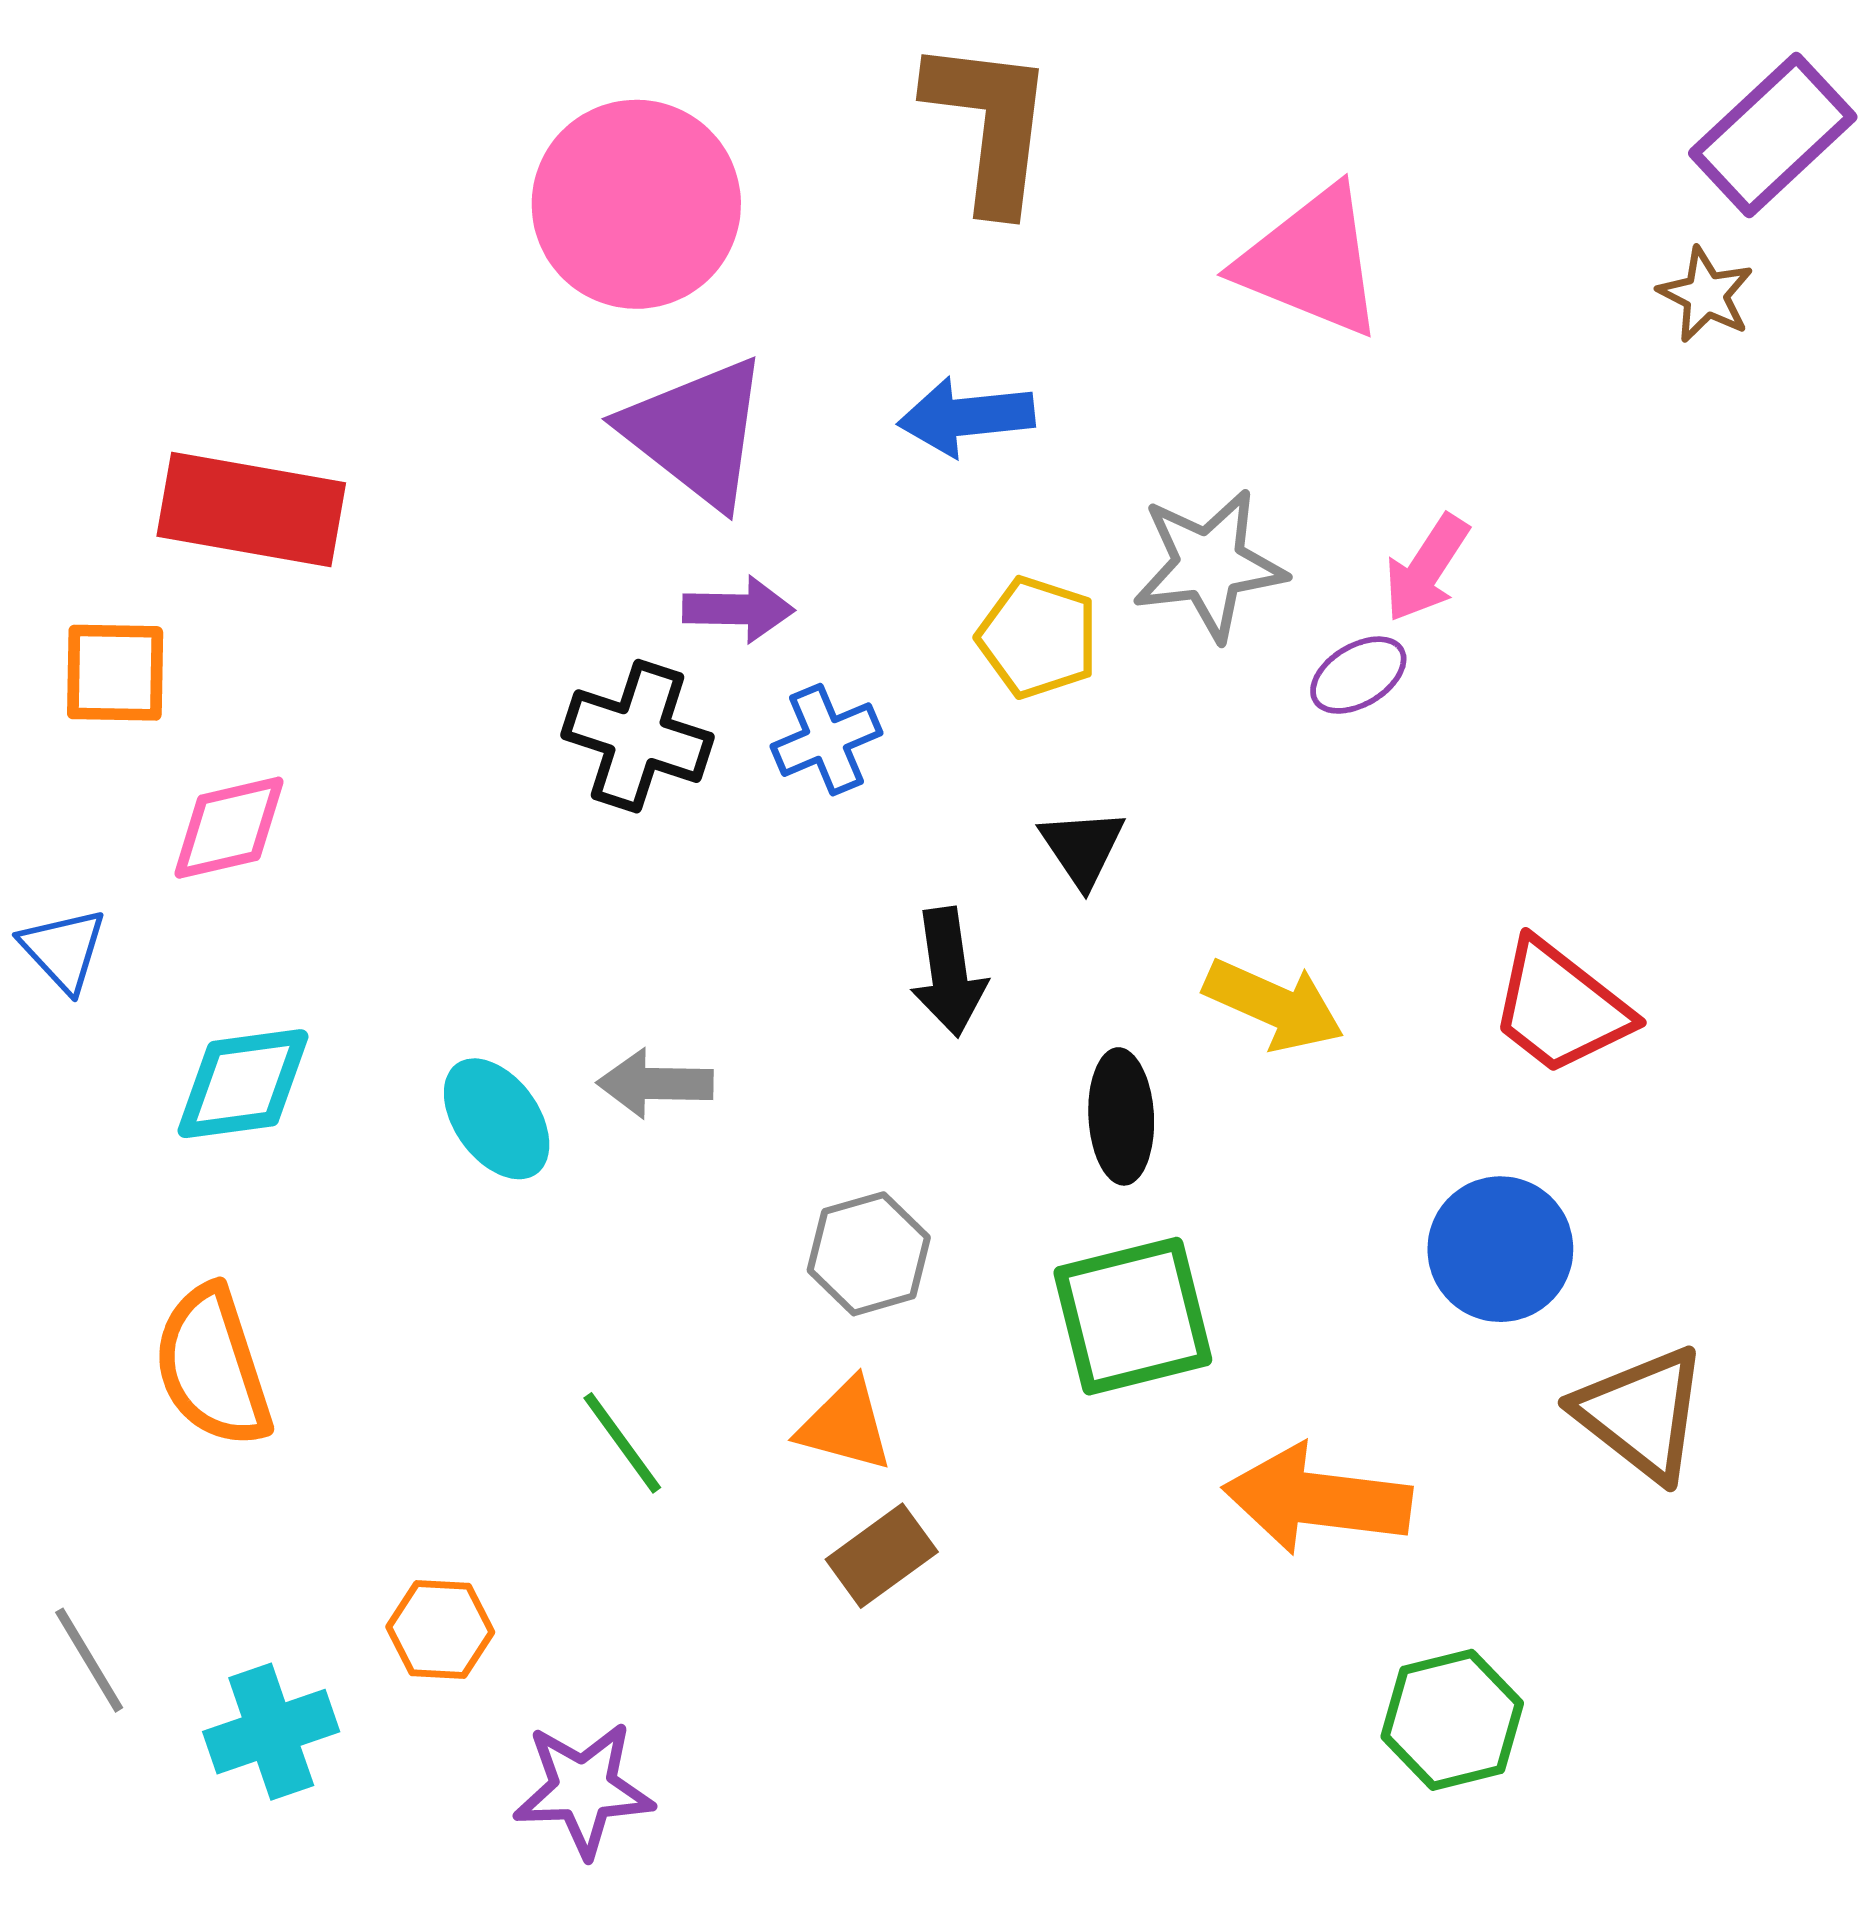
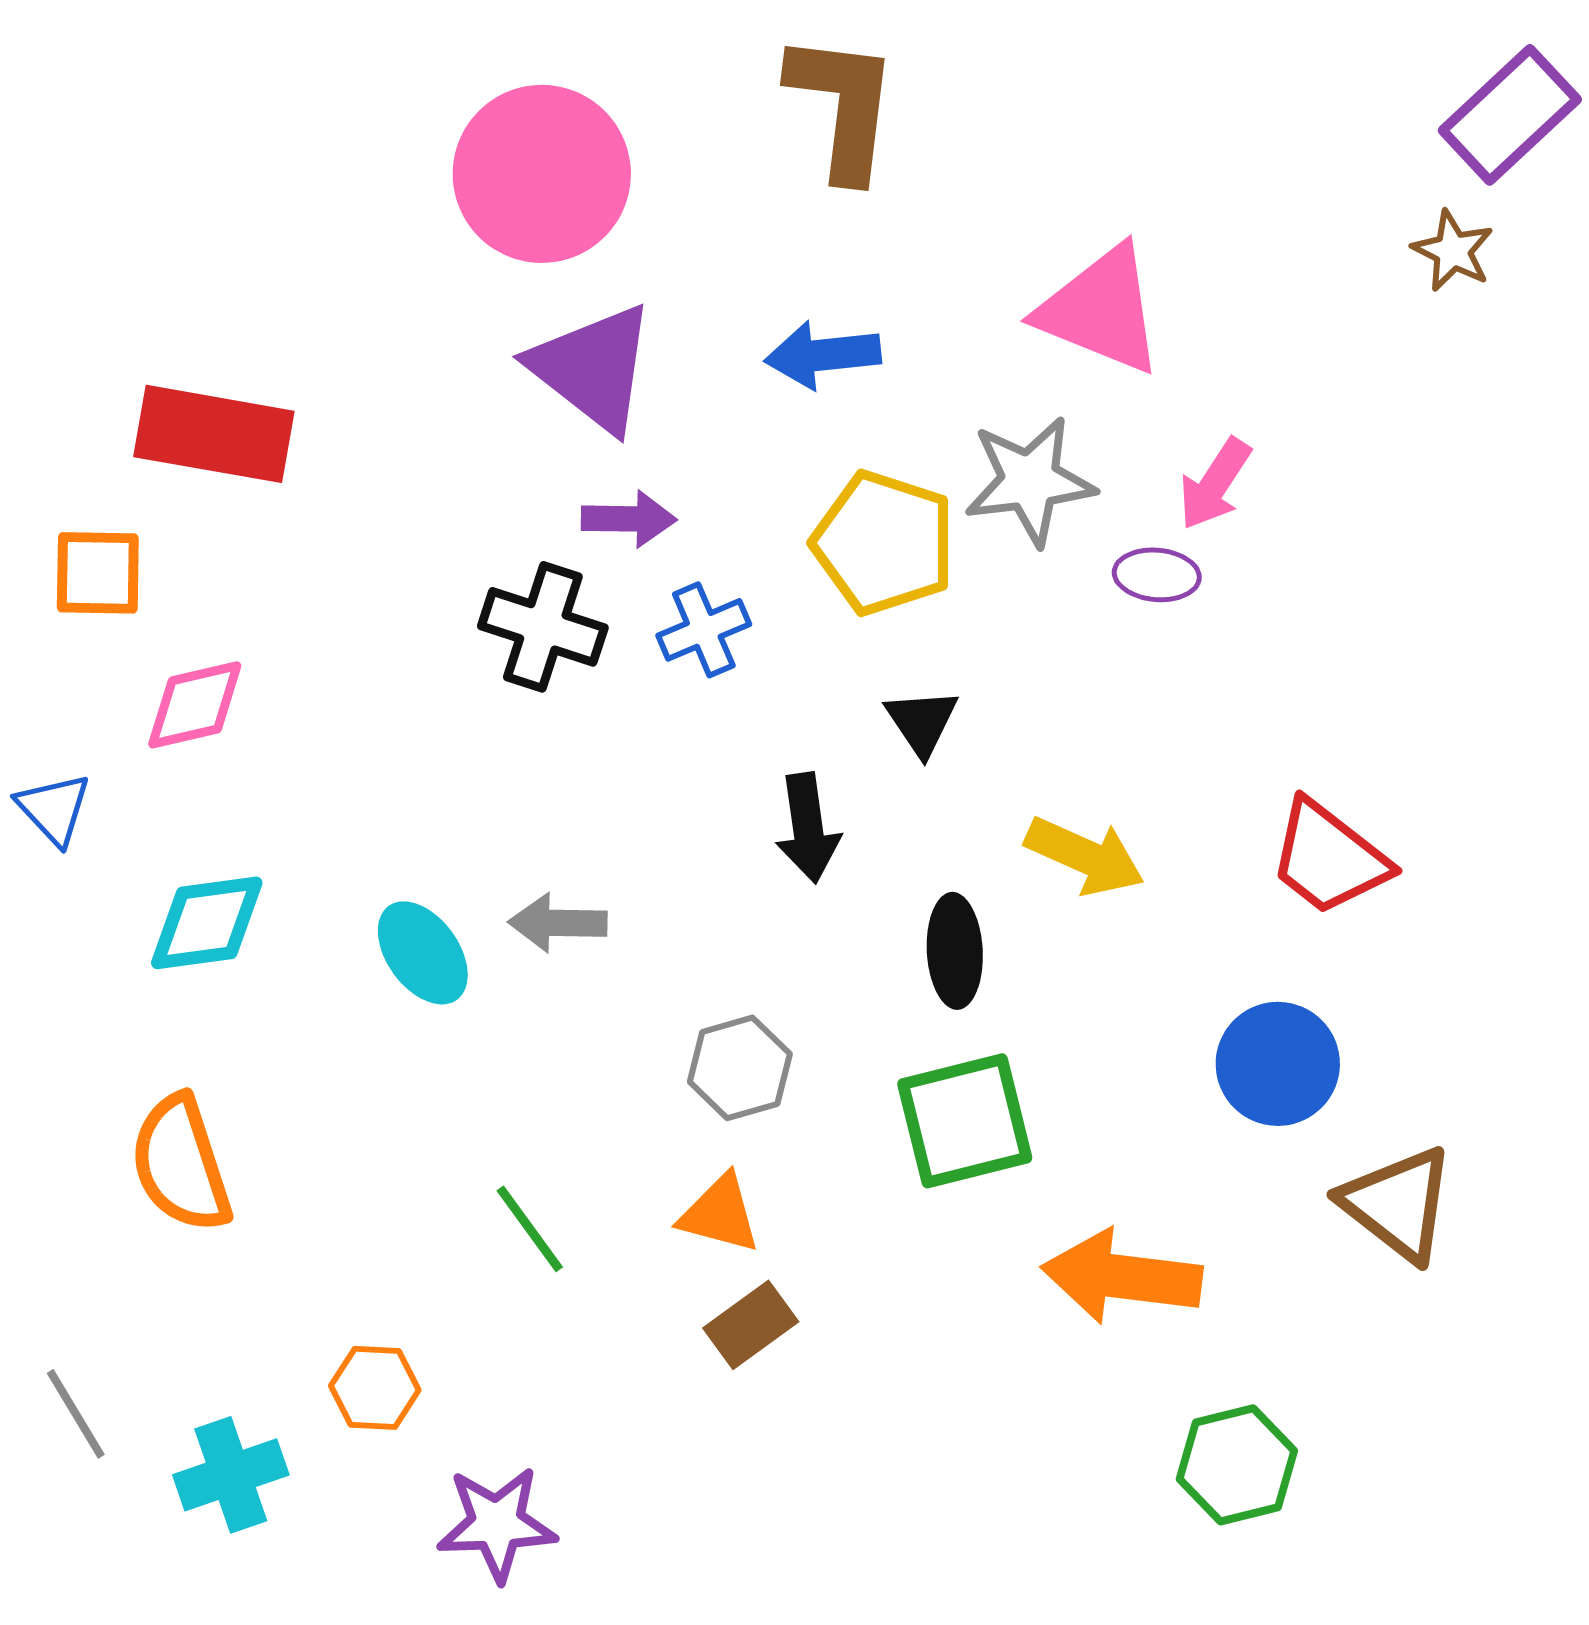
pink triangle: (1311, 262) -> (1101, 310), moved
yellow pentagon: (1038, 637) -> (884, 543), size x1.4
purple ellipse: (1358, 675) -> (1157, 575), turned 36

